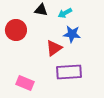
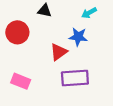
cyan arrow: (65, 13) -> (89, 13), moved
pink rectangle: (25, 83) -> (21, 81), moved

